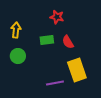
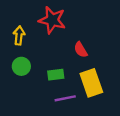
red star: (57, 17) -> (52, 20), moved, size x1.6
green rectangle: (47, 40) -> (56, 75), moved

